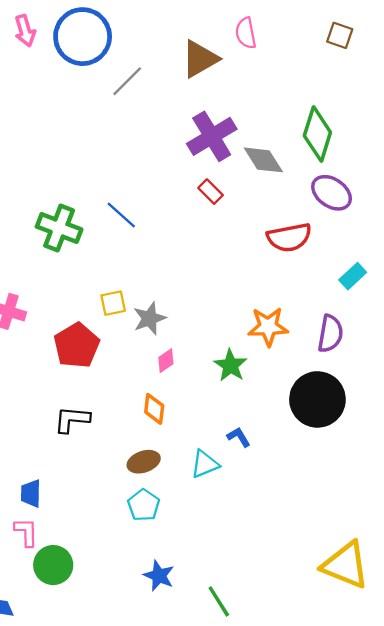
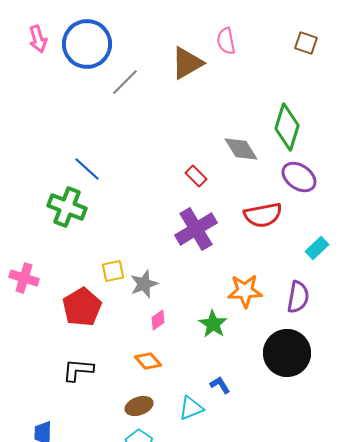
purple cross: (212, 136) -> (196, 229), moved
blue line: (121, 215) -> (87, 169), moved
orange diamond: (154, 409) -> (148, 361), turned -48

